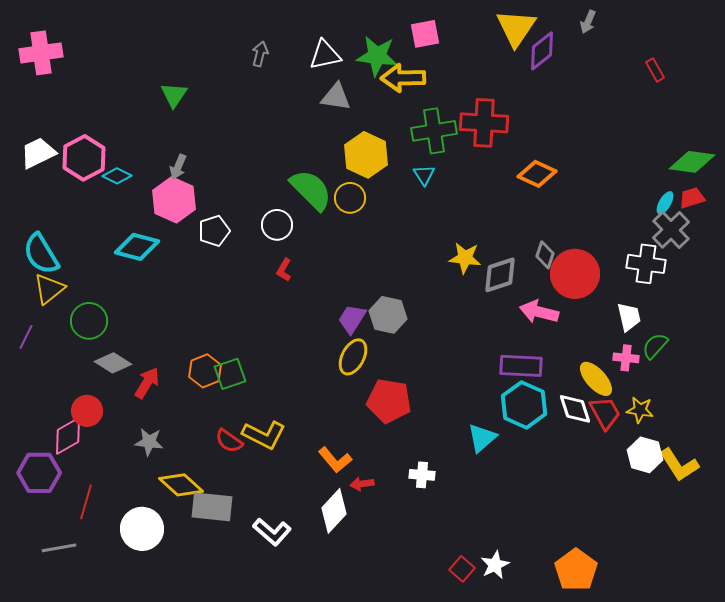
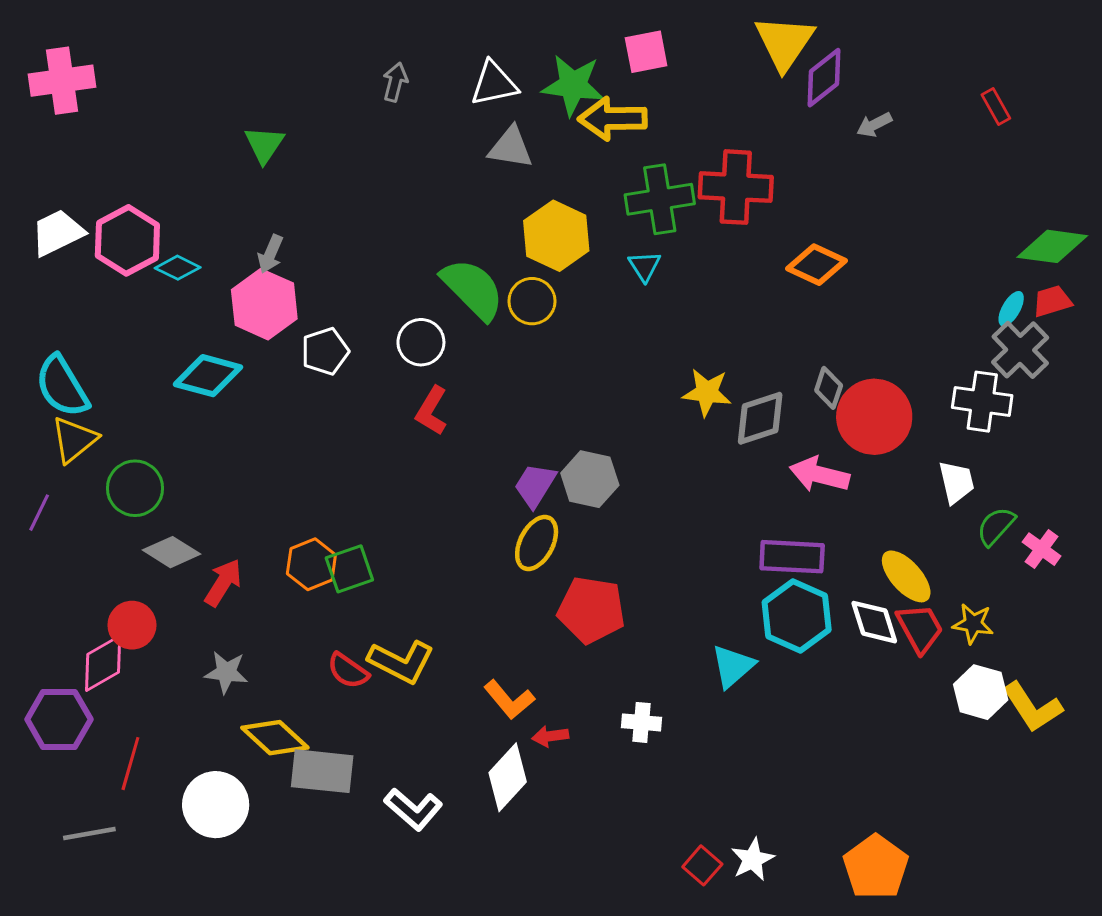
gray arrow: (588, 22) -> (874, 125), moved, turned 40
red L-shape: (284, 270) -> (432, 411), size x1.4
pink cross: (626, 358) -> (1042, 549), moved, turned 30

